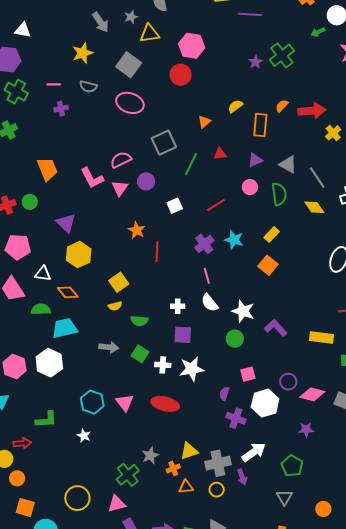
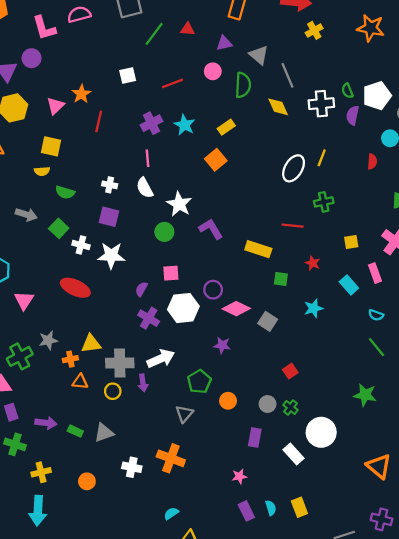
purple circle: (146, 181) -> (32, 58), moved
pink triangle: (120, 188) -> (55, 106), moved
yellow square: (119, 282) -> (51, 146), turned 36
pink triangle: (125, 403) -> (24, 300), moved
orange circle: (323, 509) -> (228, 401), moved

